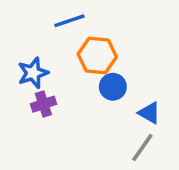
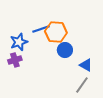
blue line: (69, 21) -> (41, 29), moved
purple cross: (43, 104) -> (15, 60), moved

